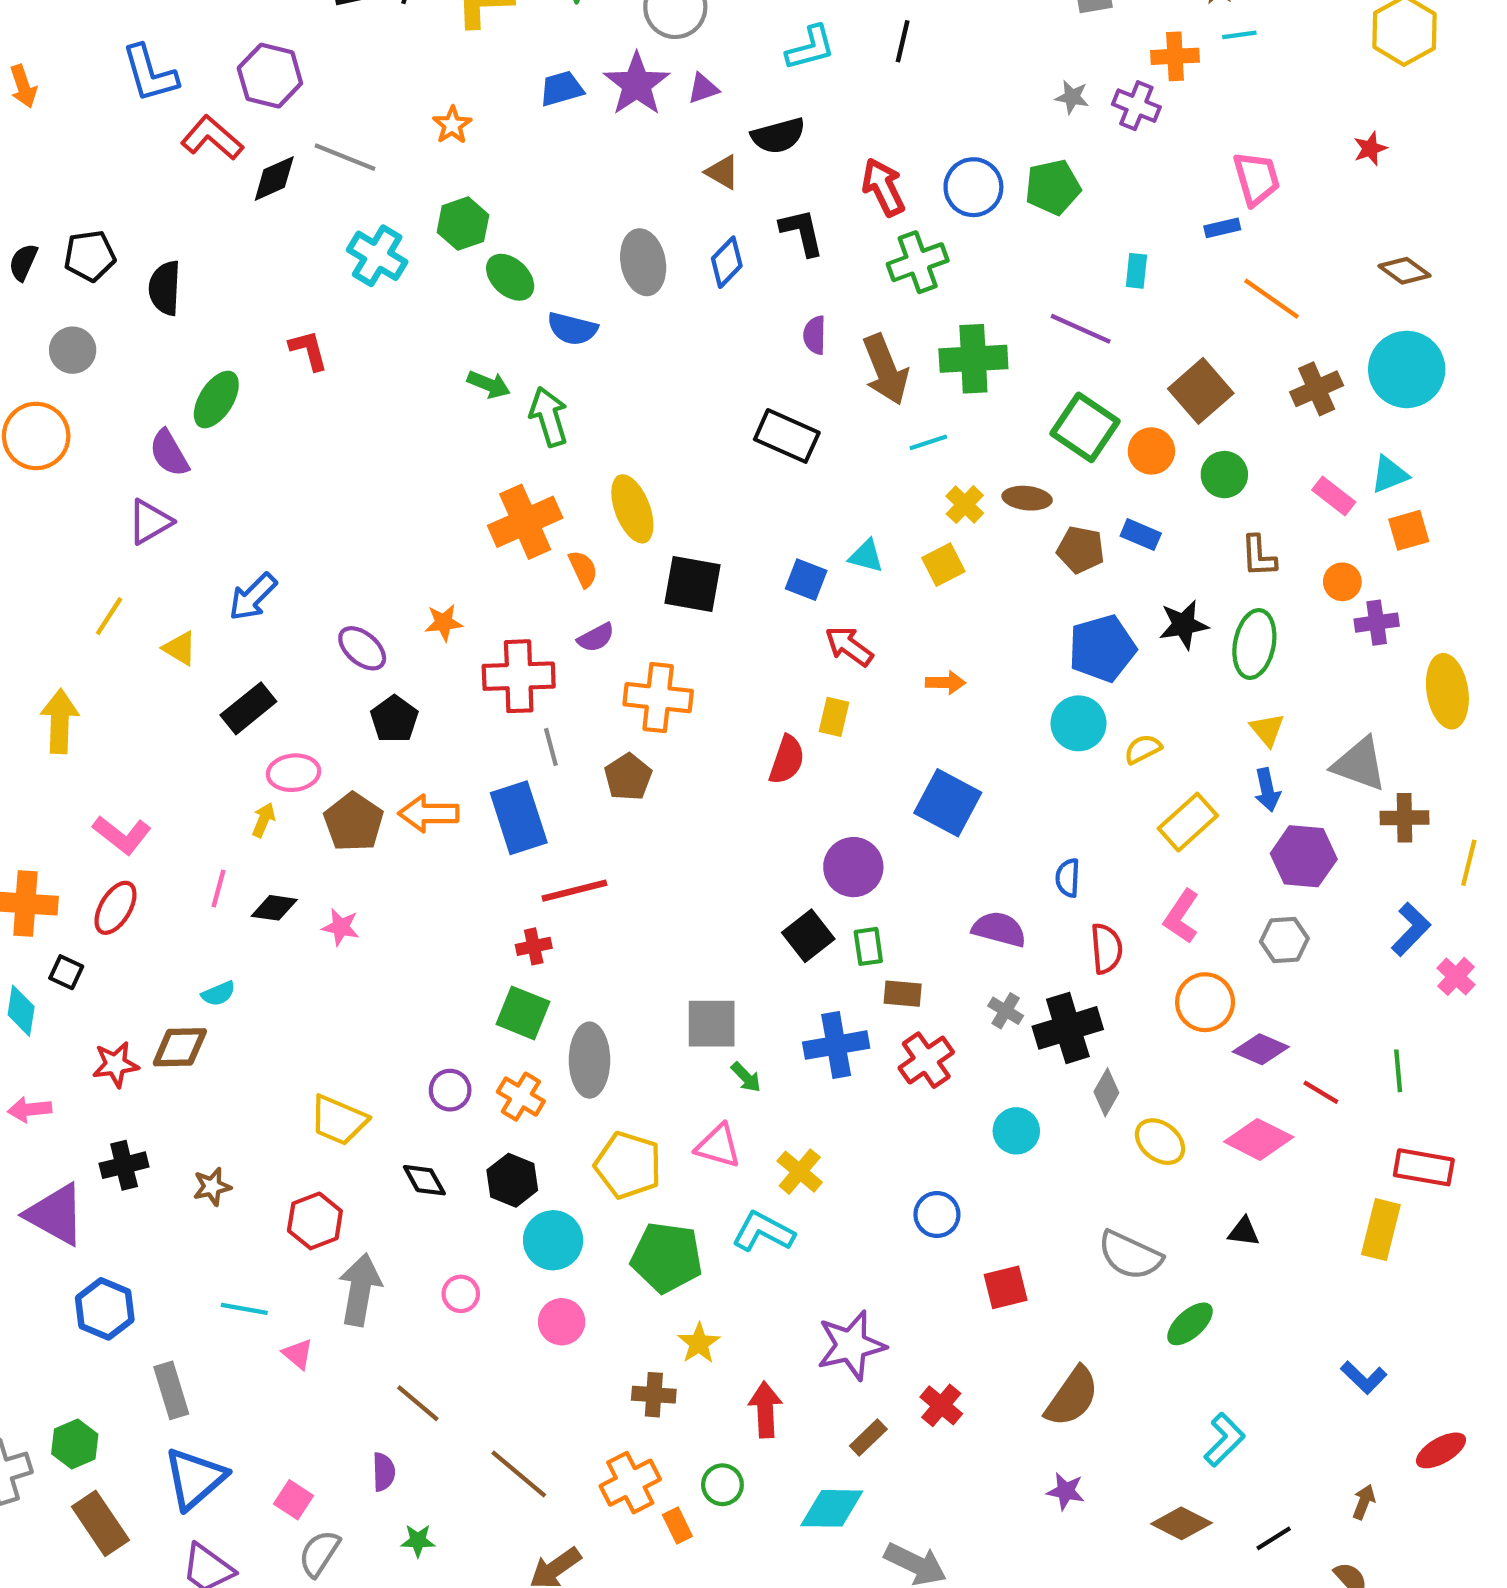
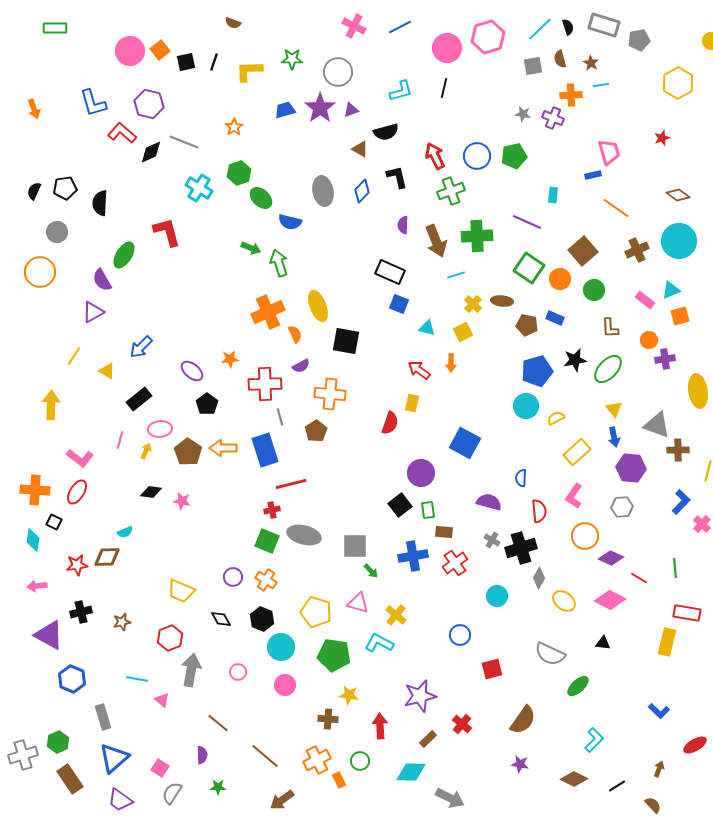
red L-shape: (309, 350) -> (167, 232), size x1.5
blue square: (806, 580) -> (399, 304), moved
green ellipse: (1254, 644) -> (608, 369), turned 32
orange arrow: (946, 683) -> (451, 363), moved, turned 90
pink line: (218, 888) -> (120, 440), moved
gray ellipse: (589, 1060) -> (304, 535), moved, turned -76
yellow star: (699, 1343) -> (349, 695), turned -30

